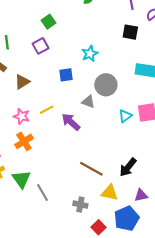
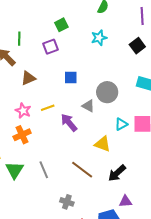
black square: (130, 32) -> (137, 46), turned 35
cyan star: (90, 54) -> (99, 38), moved
gray line: (43, 192) -> (44, 170), moved
yellow triangle: (110, 193) -> (103, 144), moved

